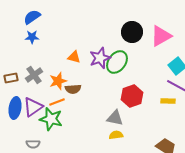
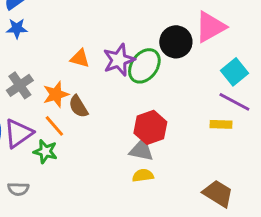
black circle: (132, 32) -> (176, 42), moved
brown semicircle: (73, 89) -> (78, 106), turned 63
red hexagon: (132, 96) -> (150, 127), moved
orange line: (57, 102) -> (54, 126), turned 70
green star: (51, 119) -> (45, 151), size x0.7

